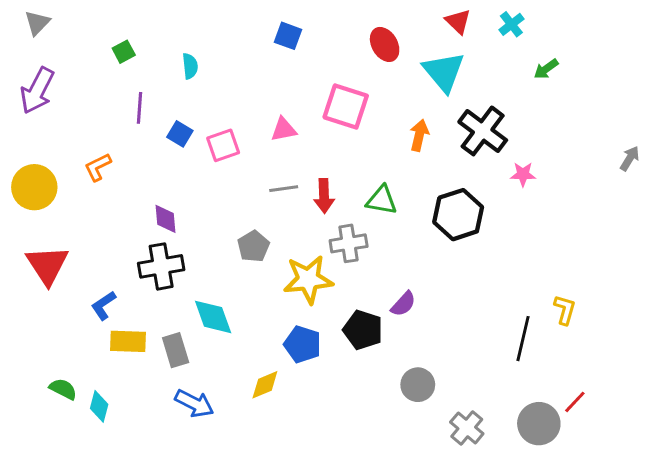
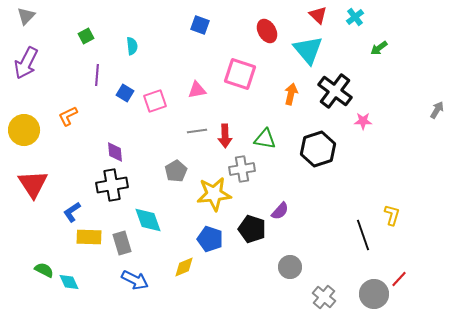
black line: (523, 339) -> (363, 235), turned -32
cyan diamond: (99, 406) -> (69, 282), turned -40

